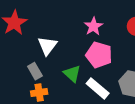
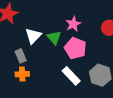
green triangle: (72, 74) -> (54, 37), moved

